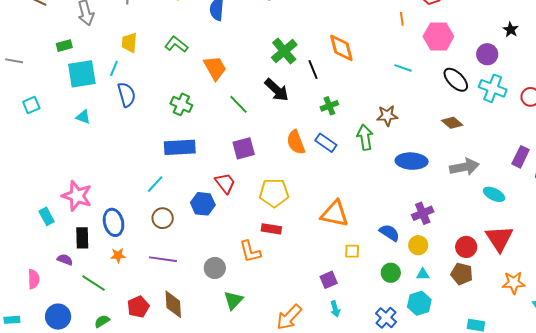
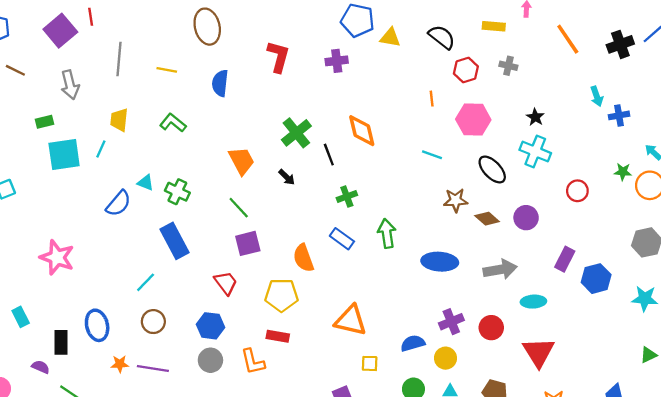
black star: (511, 30) -> (535, 117), moved
purple circle: (487, 54) -> (526, 218), moved
orange trapezoid: (215, 68) -> (241, 161), moved
cyan cross: (493, 88) -> (535, 151), moved
black arrow: (277, 90) -> (287, 177), size x0.6
blue semicircle: (127, 95) -> (118, 203), moved, turned 55
green line: (238, 104) -> (239, 208), moved
brown star: (387, 116) -> (456, 200), moved
cyan triangle: (83, 117) -> (146, 183), moved
orange semicircle: (296, 142) -> (303, 258), moved
blue rectangle: (180, 147) -> (175, 241), turned 64
cyan ellipse: (494, 194) -> (533, 302), turned -30
pink star: (77, 196) -> (57, 257), moved
blue hexagon: (203, 204) -> (211, 326), moved
blue semicircle: (389, 233) -> (413, 343), turned -50
red circle: (466, 247) -> (491, 328), moved
orange star: (118, 255) -> (120, 364), moved
gray circle: (215, 268) -> (210, 360), moved

